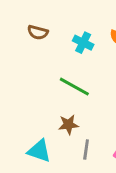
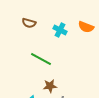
green line: (74, 87) -> (41, 59), moved

